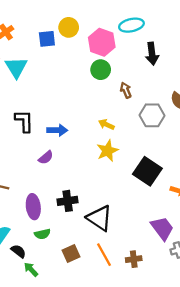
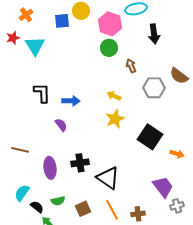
purple semicircle: (46, 158) -> (61, 125), turned -88
green semicircle: (42, 234) -> (58, 201), moved

